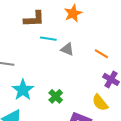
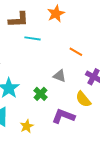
gray triangle: (67, 49) -> (60, 76), moved
orange line: (101, 54) -> (76, 52), moved

